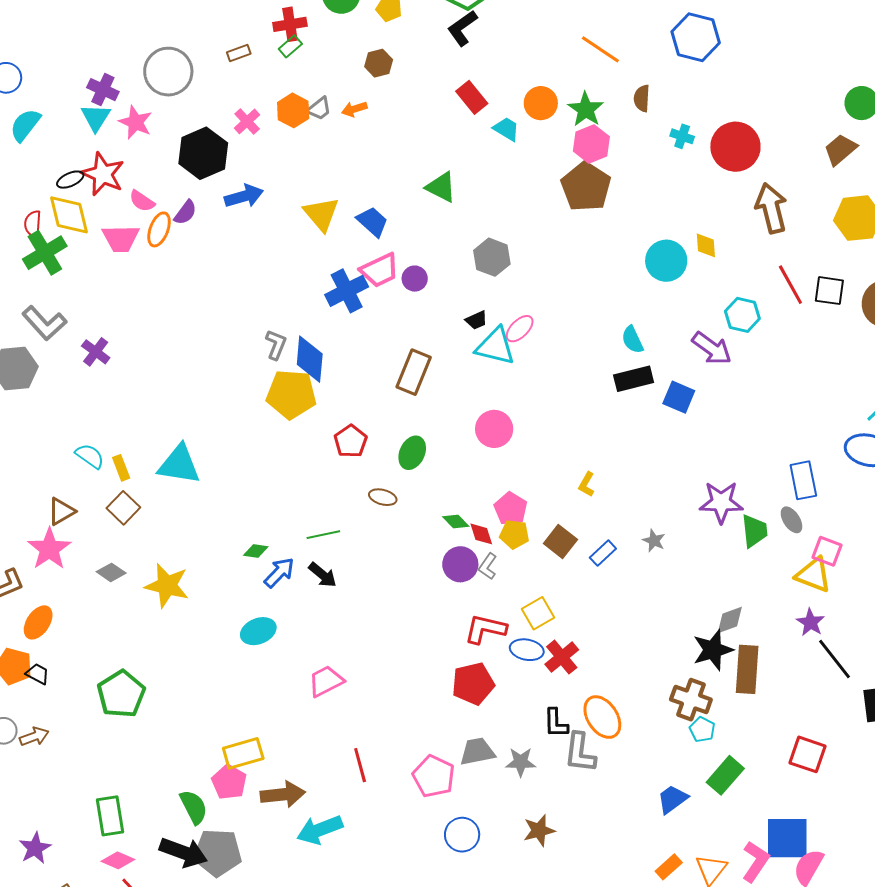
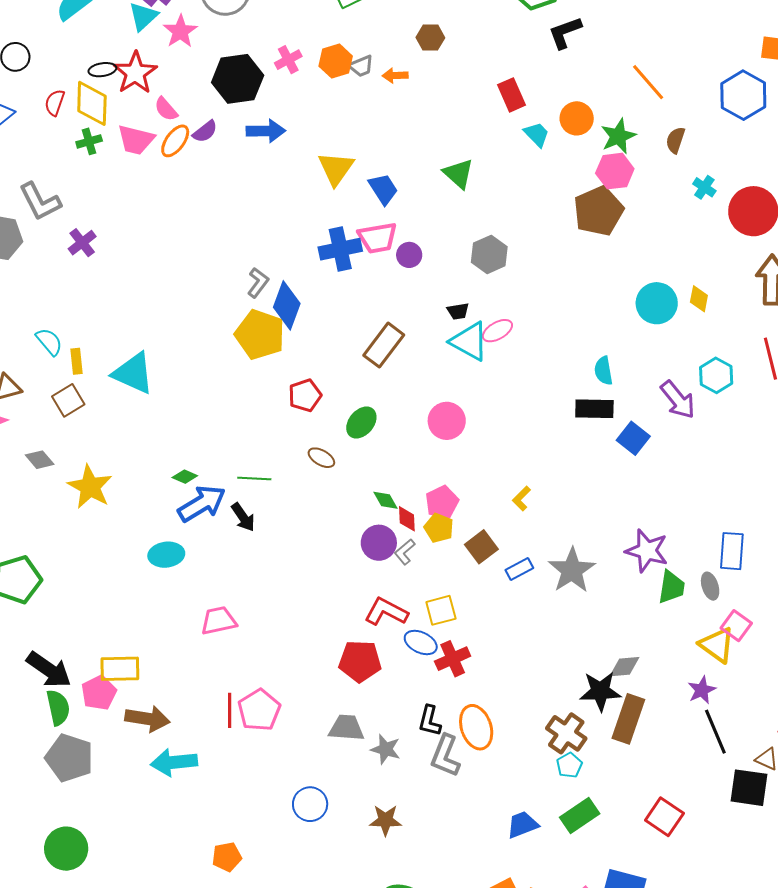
black L-shape: (462, 28) -> (565, 33), moved
green cross: (45, 253) -> (89, 141), moved, size x0.6
gray star: (654, 541) -> (572, 570), size x2.0
blue arrow: (279, 573) -> (202, 504), size x1.4
pink pentagon: (434, 776) -> (259, 710), moved
black arrow: (183, 852) -> (49, 670), moved

